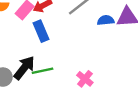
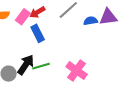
pink cross: (85, 79) -> (77, 71), size x1.5

